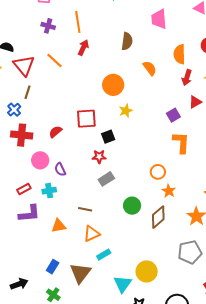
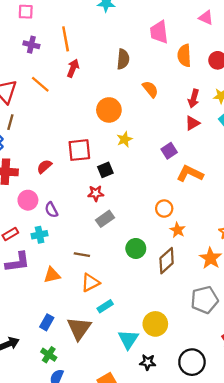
orange semicircle: (179, 54) -> (184, 55), moved
red triangle: (195, 102) -> (192, 123), moved
purple square: (173, 115) -> (169, 151), moved
orange L-shape: (181, 142) -> (190, 174), turned -65

